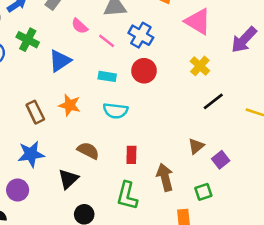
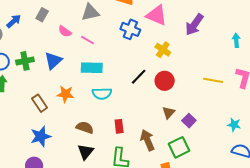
blue cross: (141, 35) -> (130, 29), moved
green cross: (28, 40) -> (25, 61), moved, turned -30
red circle: (144, 71) -> (165, 81), moved
cyan rectangle: (107, 76) -> (92, 68), size x1.5
black line: (213, 101) -> (139, 77), moved
black triangle: (68, 179) -> (86, 152), moved
green square: (203, 192) -> (179, 147), size x1.5

